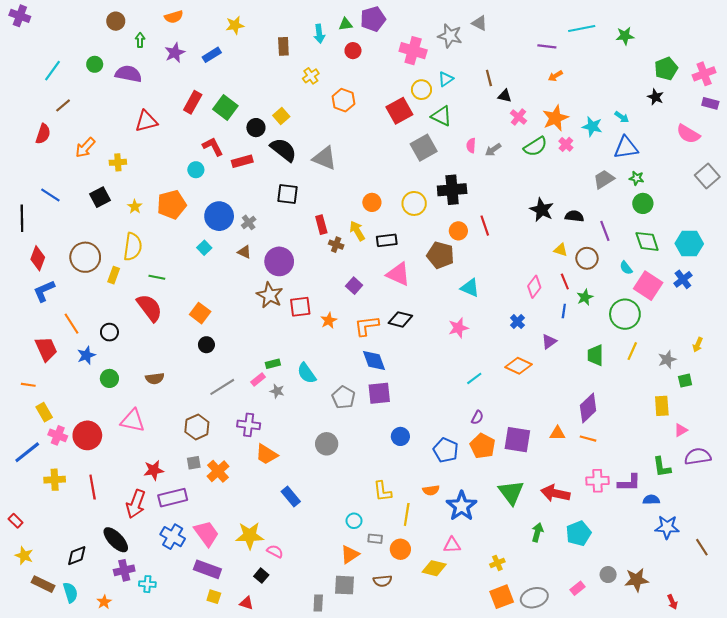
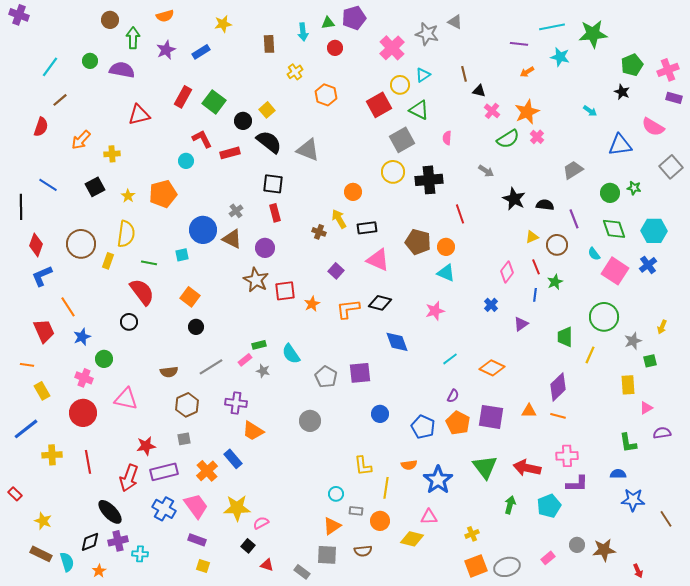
green star: (625, 36) -> (593, 34), size x1.6
green arrow: (140, 40) -> (133, 38), size x1.5
pink cross: (413, 51) -> (392, 48), turned 30
cyan star: (592, 127) -> (560, 57), moved
blue triangle: (626, 148) -> (620, 145), moved
gray arrow: (493, 150) -> (486, 171), moved, turned -112
green star: (637, 178) -> (634, 188), moved
yellow circle: (414, 203) -> (393, 172), moved
blue circle: (219, 216) -> (203, 230), moved
red rectangle: (321, 225) -> (275, 213), moved
orange circle: (458, 231) -> (446, 247), moved
cyan square: (204, 248) -> (182, 255), moved, turned 32
yellow triangle: (561, 250) -> (532, 237), turned -40
brown triangle: (244, 252) -> (232, 239), size x1.5
purple circle: (279, 261) -> (265, 248), size x0.7
green circle: (625, 314) -> (604, 317), moved
black circle: (109, 332) -> (129, 322), moved
yellow line: (632, 351) -> (590, 355), moved
blue diamond: (374, 361) -> (397, 342), moved
orange diamond: (518, 366) -> (492, 368), moved
brown semicircle: (155, 378) -> (169, 372), moved
pink cross: (58, 435) -> (84, 378), moved
purple semicircle: (698, 456) -> (662, 433), size x0.7
orange cross: (218, 471) -> (207, 471), moved
purple L-shape: (629, 483) -> (577, 484), moved
blue rectangle: (291, 497) -> (233, 459), moved
pink semicircle: (275, 551) -> (261, 523), turned -56
yellow star: (24, 556) -> (43, 521), moved
black diamond: (77, 556) -> (90, 542), moved
purple rectangle: (207, 569) -> (197, 540), size x0.7
red triangle: (246, 603) -> (267, 565), moved
gray rectangle: (318, 603) -> (302, 572), turned -56

